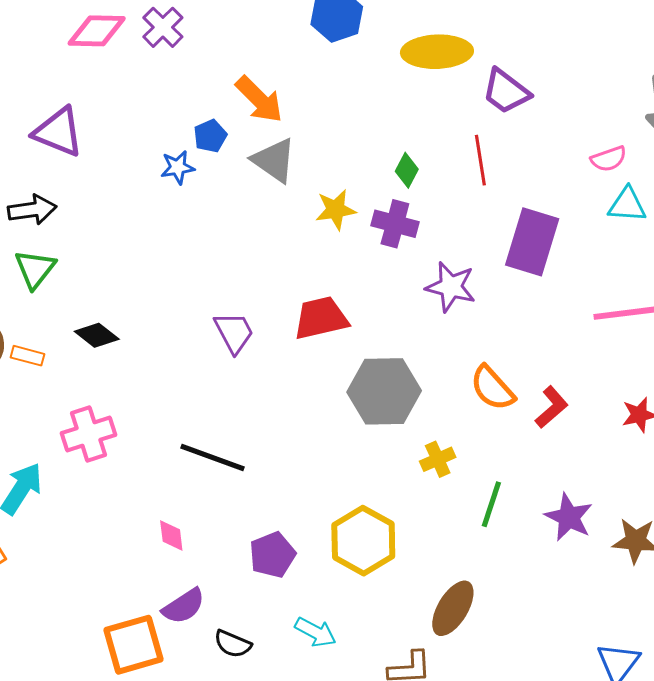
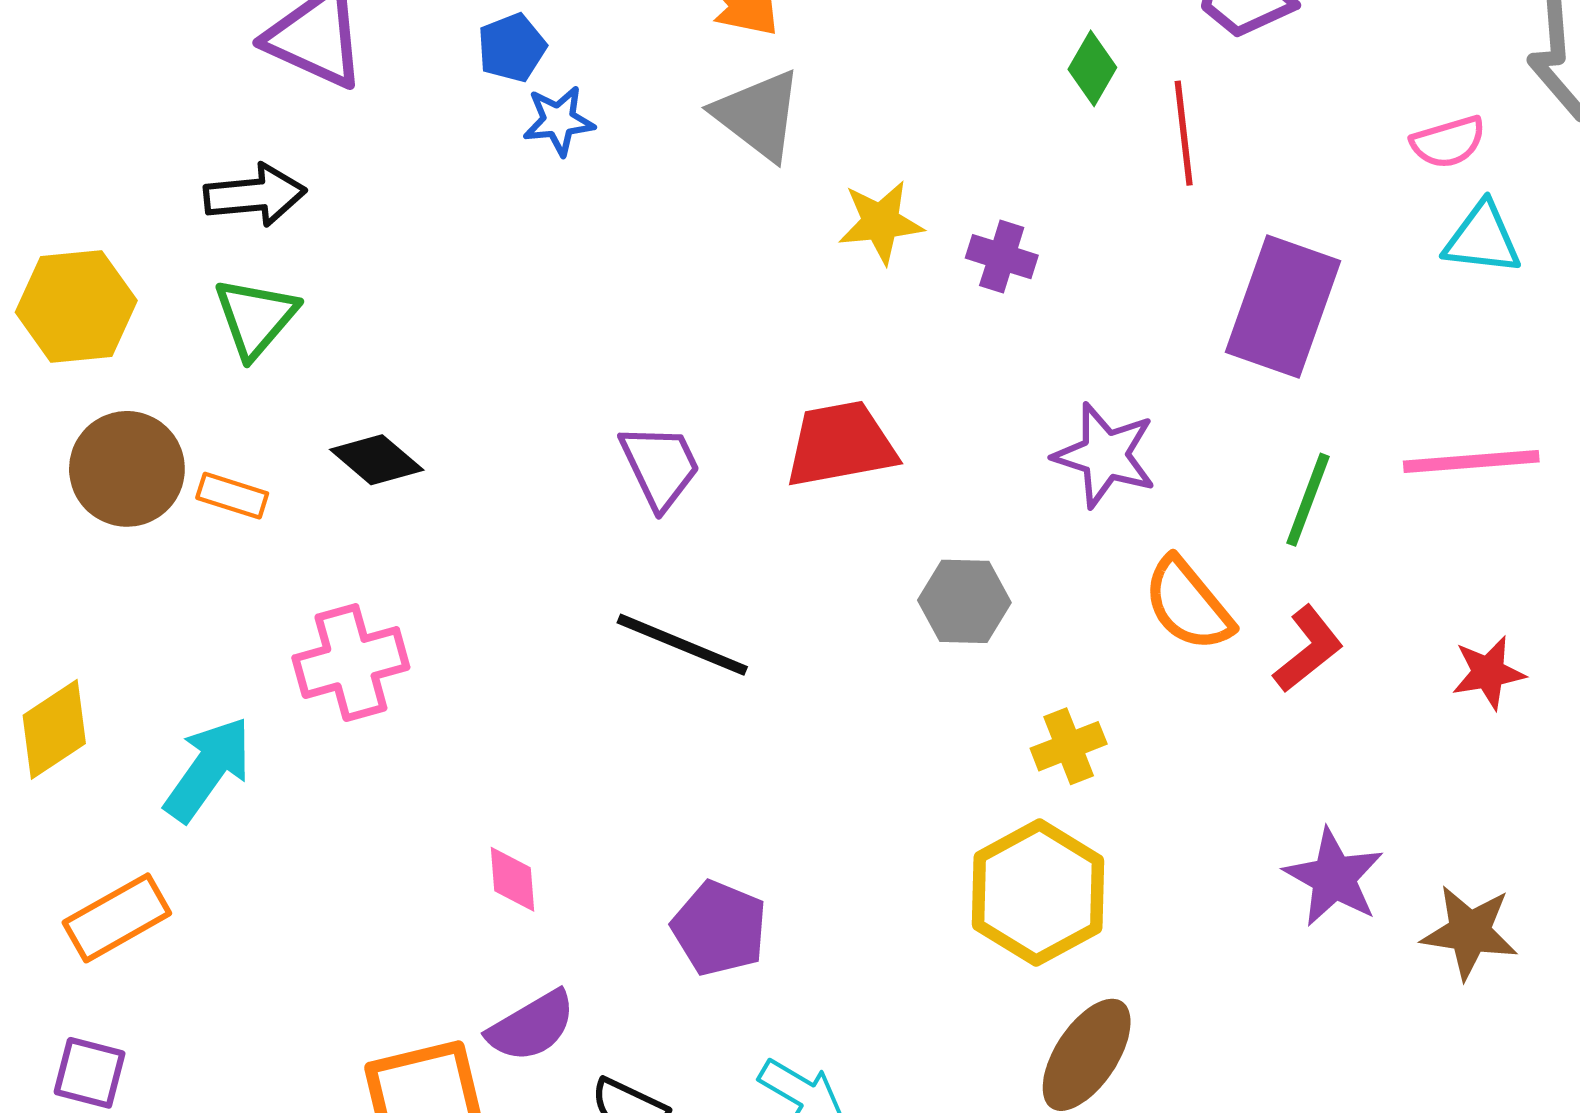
blue pentagon: (210, 136) -> (512, 48), moved
green diamond: (407, 170) -> (1092, 68), moved
purple cross: (395, 224) -> (1002, 257), size x0.7
purple star: (451, 287) -> (1105, 455), moved
gray hexagon: (384, 391) -> (964, 601), size x0.6
black line: (212, 458) -> (682, 645), moved
green line: (491, 504) -> (1308, 500), moved
yellow hexagon: (363, 541) -> (1038, 893), moved
purple pentagon: (272, 555) -> (719, 928), turned -30

